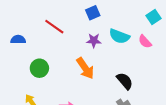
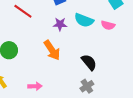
pink semicircle: (145, 42) -> (108, 25), turned -32

